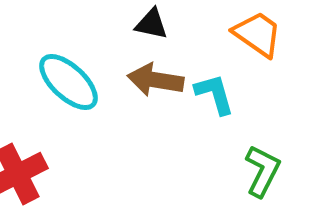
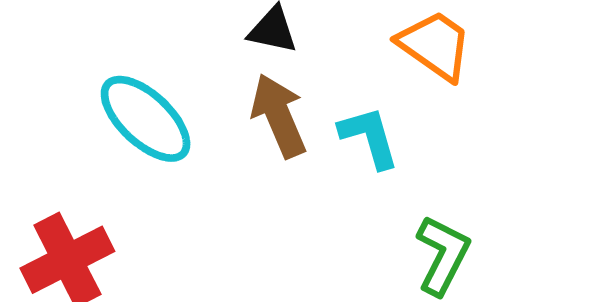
brown arrow: (155, 80) -> (279, 116), turned 58

